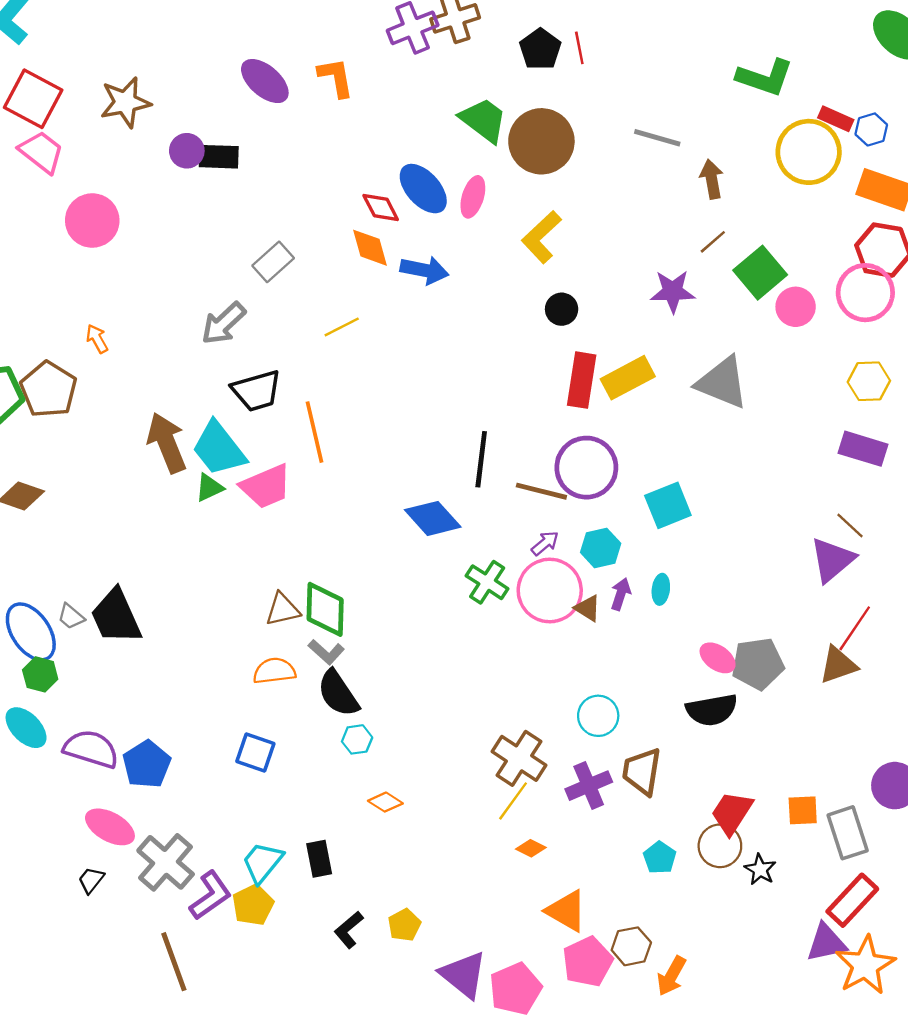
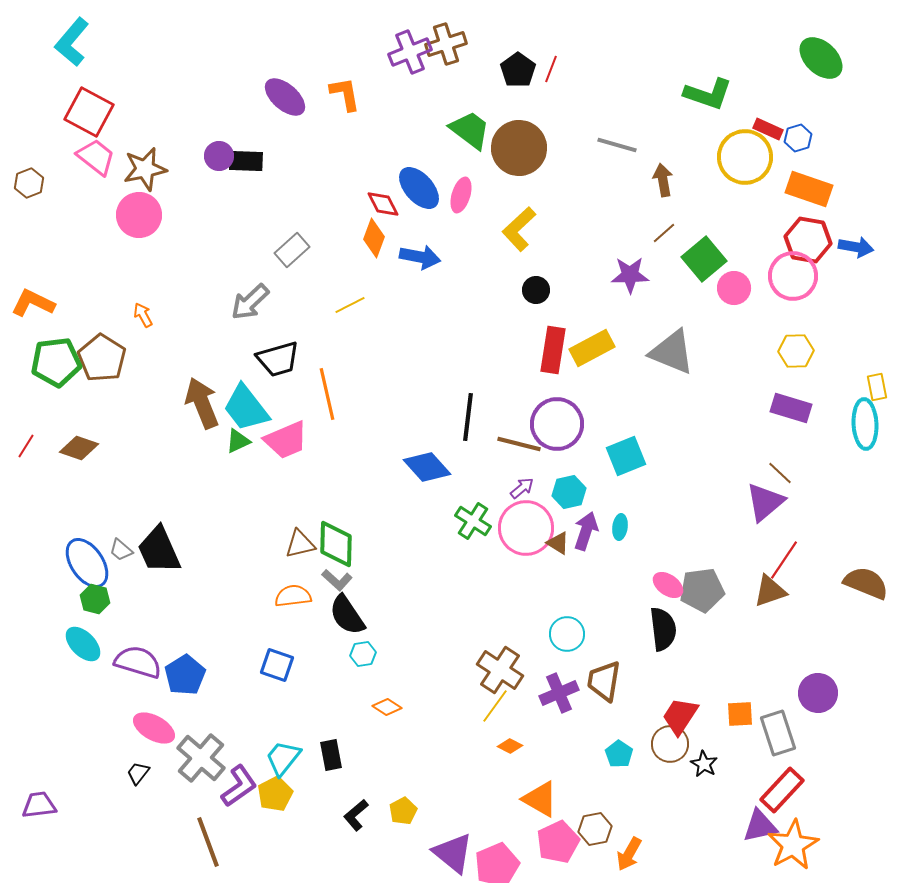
red line: (579, 48) -> (551, 69), turned 32
brown star: (125, 102) -> (145, 169), moved
orange diamond: (370, 248) -> (374, 238), turned 36
purple arrow: (621, 594) -> (586, 531), size x1.4
black semicircle: (712, 710) -> (663, 629), turned -87

